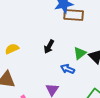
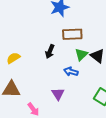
brown rectangle: (74, 15) -> (72, 34), moved

